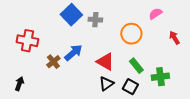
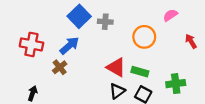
blue arrow: (73, 53) -> (69, 46), moved
green rectangle: (136, 66) -> (140, 72), moved, turned -35
black arrow: (19, 84) -> (33, 93), moved

